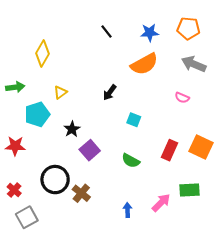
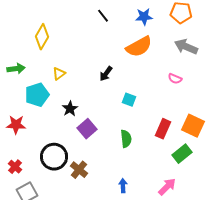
green semicircle: (131, 161) -> (126, 139), turned -126
green rectangle: (189, 190) -> (182, 154), moved, turned -36
pink arrow: (161, 203) -> (167, 187), moved

